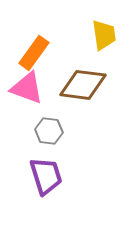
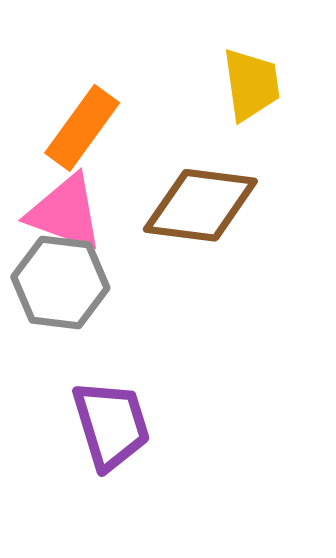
gray hexagon: (49, 131) -> (60, 282), moved, size x1.4

